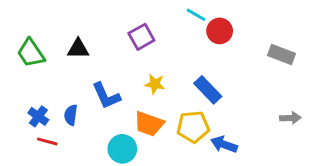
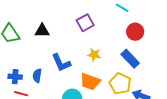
red circle: (220, 31) -> (135, 32), moved
blue cross: (38, 116) -> (15, 77), turned -32
yellow pentagon: (193, 127) -> (120, 84), turned 30

